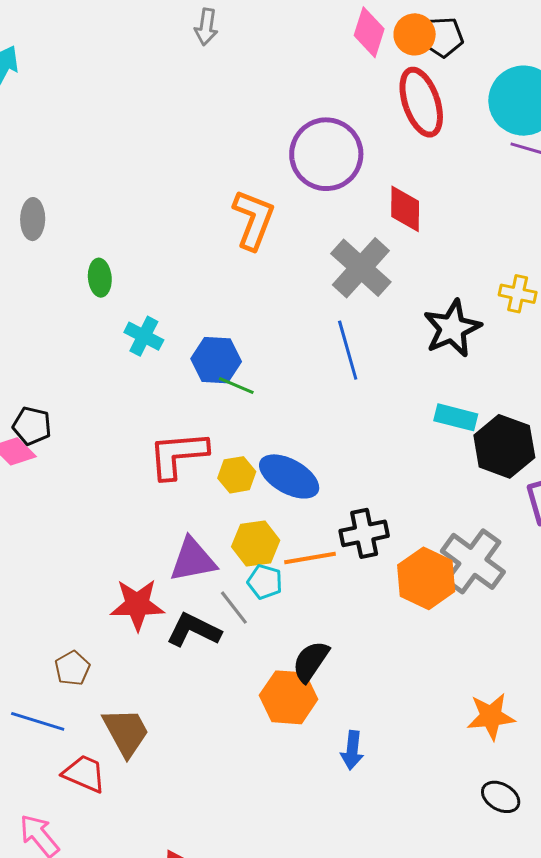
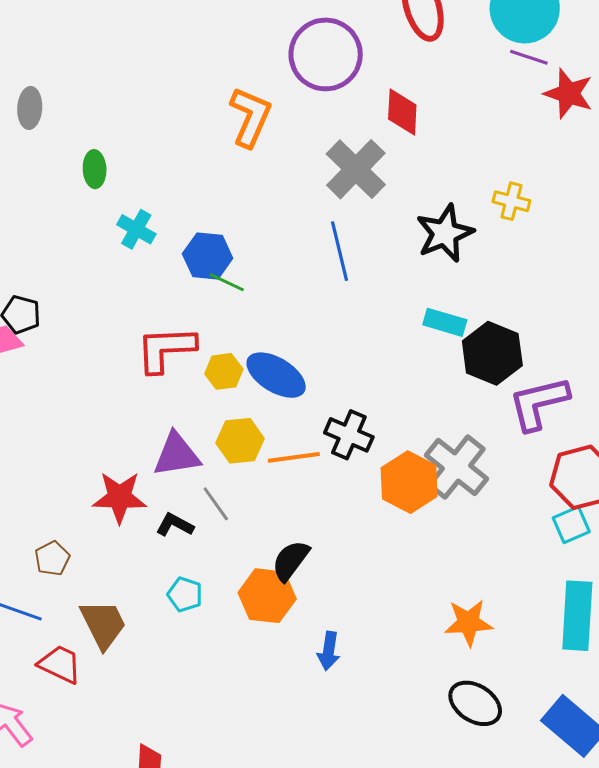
black cross: (364, 533) -> (349, 435), turned 33
cyan pentagon: (265, 582) -> (185, 594), moved
black L-shape: (194, 630) -> (175, 525), size x0.7
black ellipse: (501, 797) -> (475, 703), size x1.4

